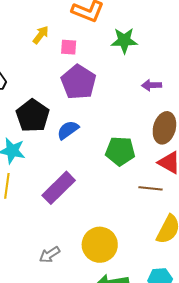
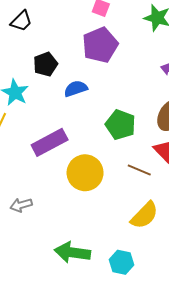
black pentagon: (33, 116) -> (45, 64), size x0.7
yellow circle: (100, 245) -> (85, 173), moved

